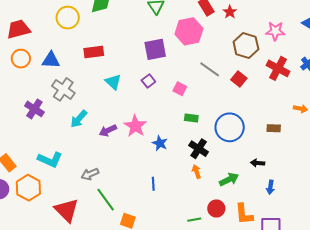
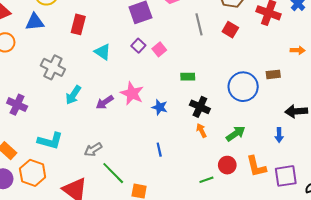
red rectangle: (94, 52) -> (78, 24), turned -60
blue triangle: (51, 60) -> (35, 22), moved
gray line: (210, 69) -> (199, 24), turned 50
pink square: (180, 89) -> (159, 49), moved, turned 32
purple cross: (34, 109) -> (17, 105), moved
blue circle: (230, 127) -> (243, 87), moved
black arrow: (258, 163) -> (296, 111), moved, size x1.5

